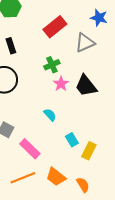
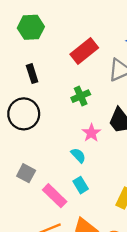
pink star: (61, 84) -> (91, 133), moved
cyan rectangle: (72, 140) -> (81, 185), moved

